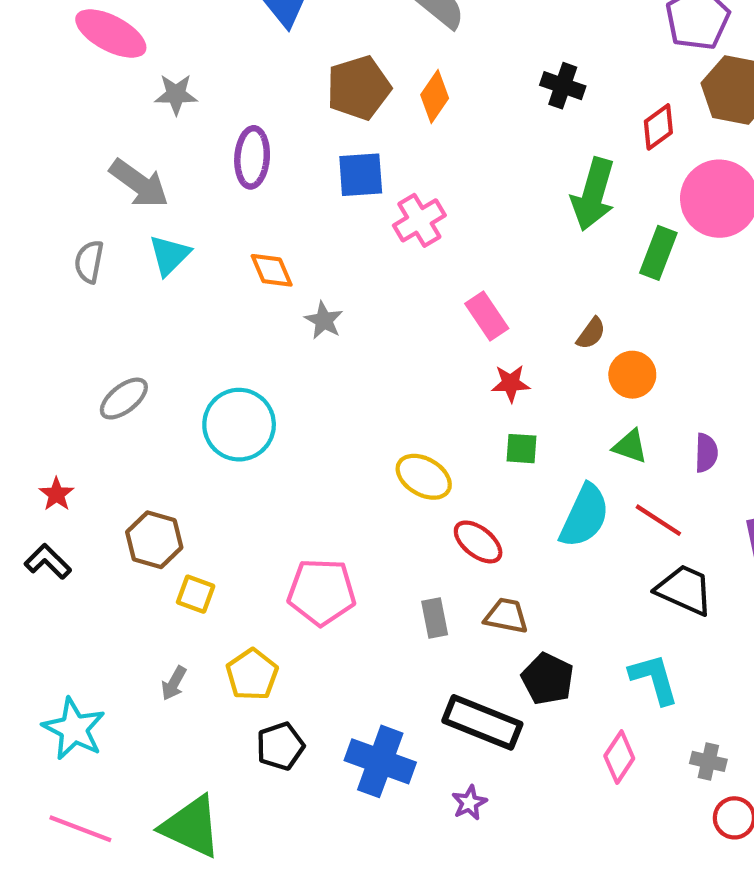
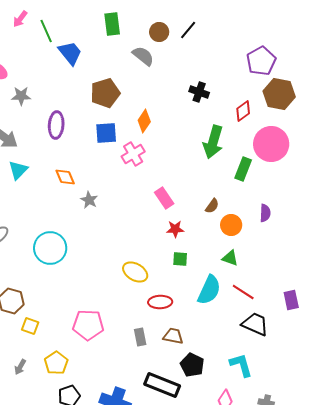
orange diamond: (435, 97) -> (144, 121), moved
purple semicircle: (706, 453) -> (265, 213), moved
red ellipse: (478, 542) -> (160, 302), turned -40

